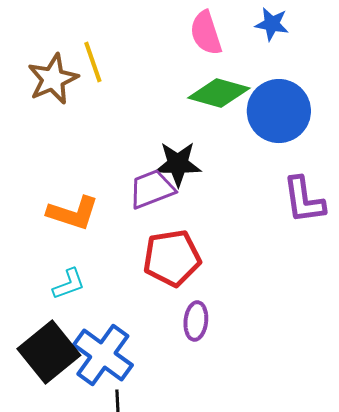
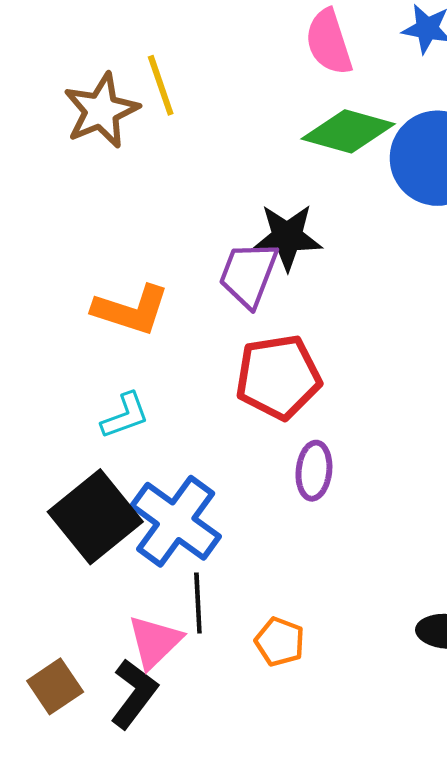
purple trapezoid: (152, 189) -> (248, 274), turned -48

